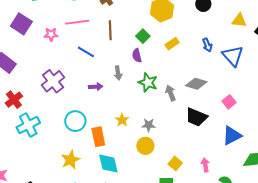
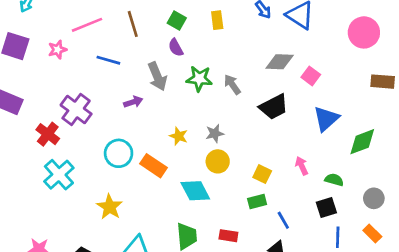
yellow rectangle: (172, 44) -> (217, 20), turned -48
gray arrow: (118, 73) -> (157, 76), size x1.5
gray diamond: (196, 84) -> (280, 62), moved
red cross: (14, 100) -> (48, 134), moved
black trapezoid: (196, 117) -> (274, 107), turned -35
orange rectangle: (98, 137) -> (154, 166), turned -30
yellow star: (71, 160) -> (110, 207), moved
cyan diamond: (108, 163) -> (195, 191), moved

